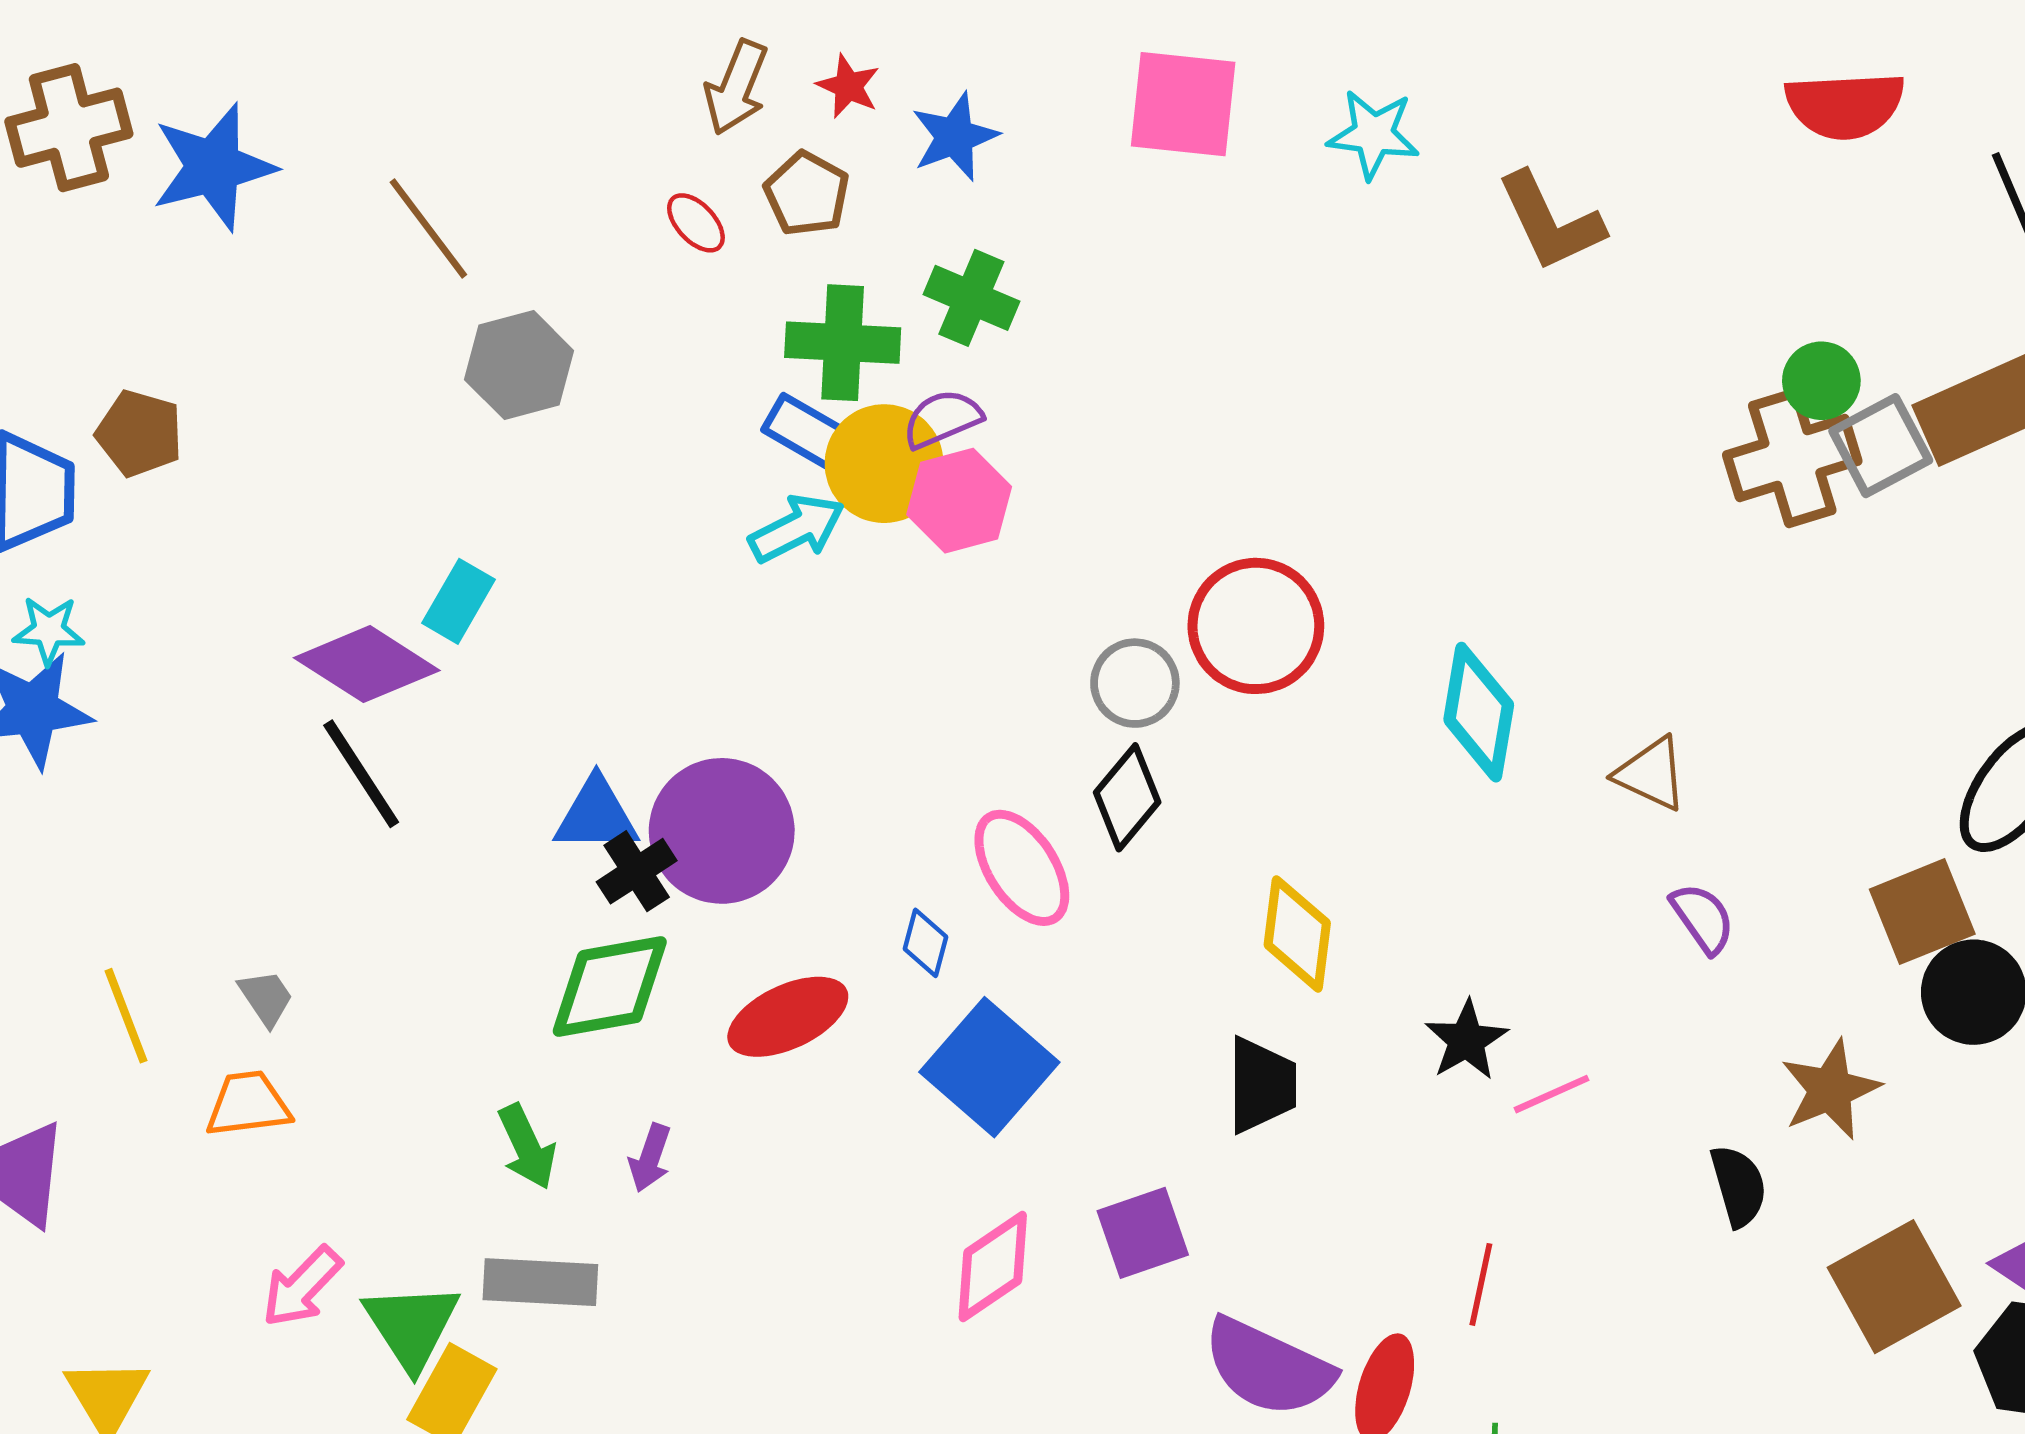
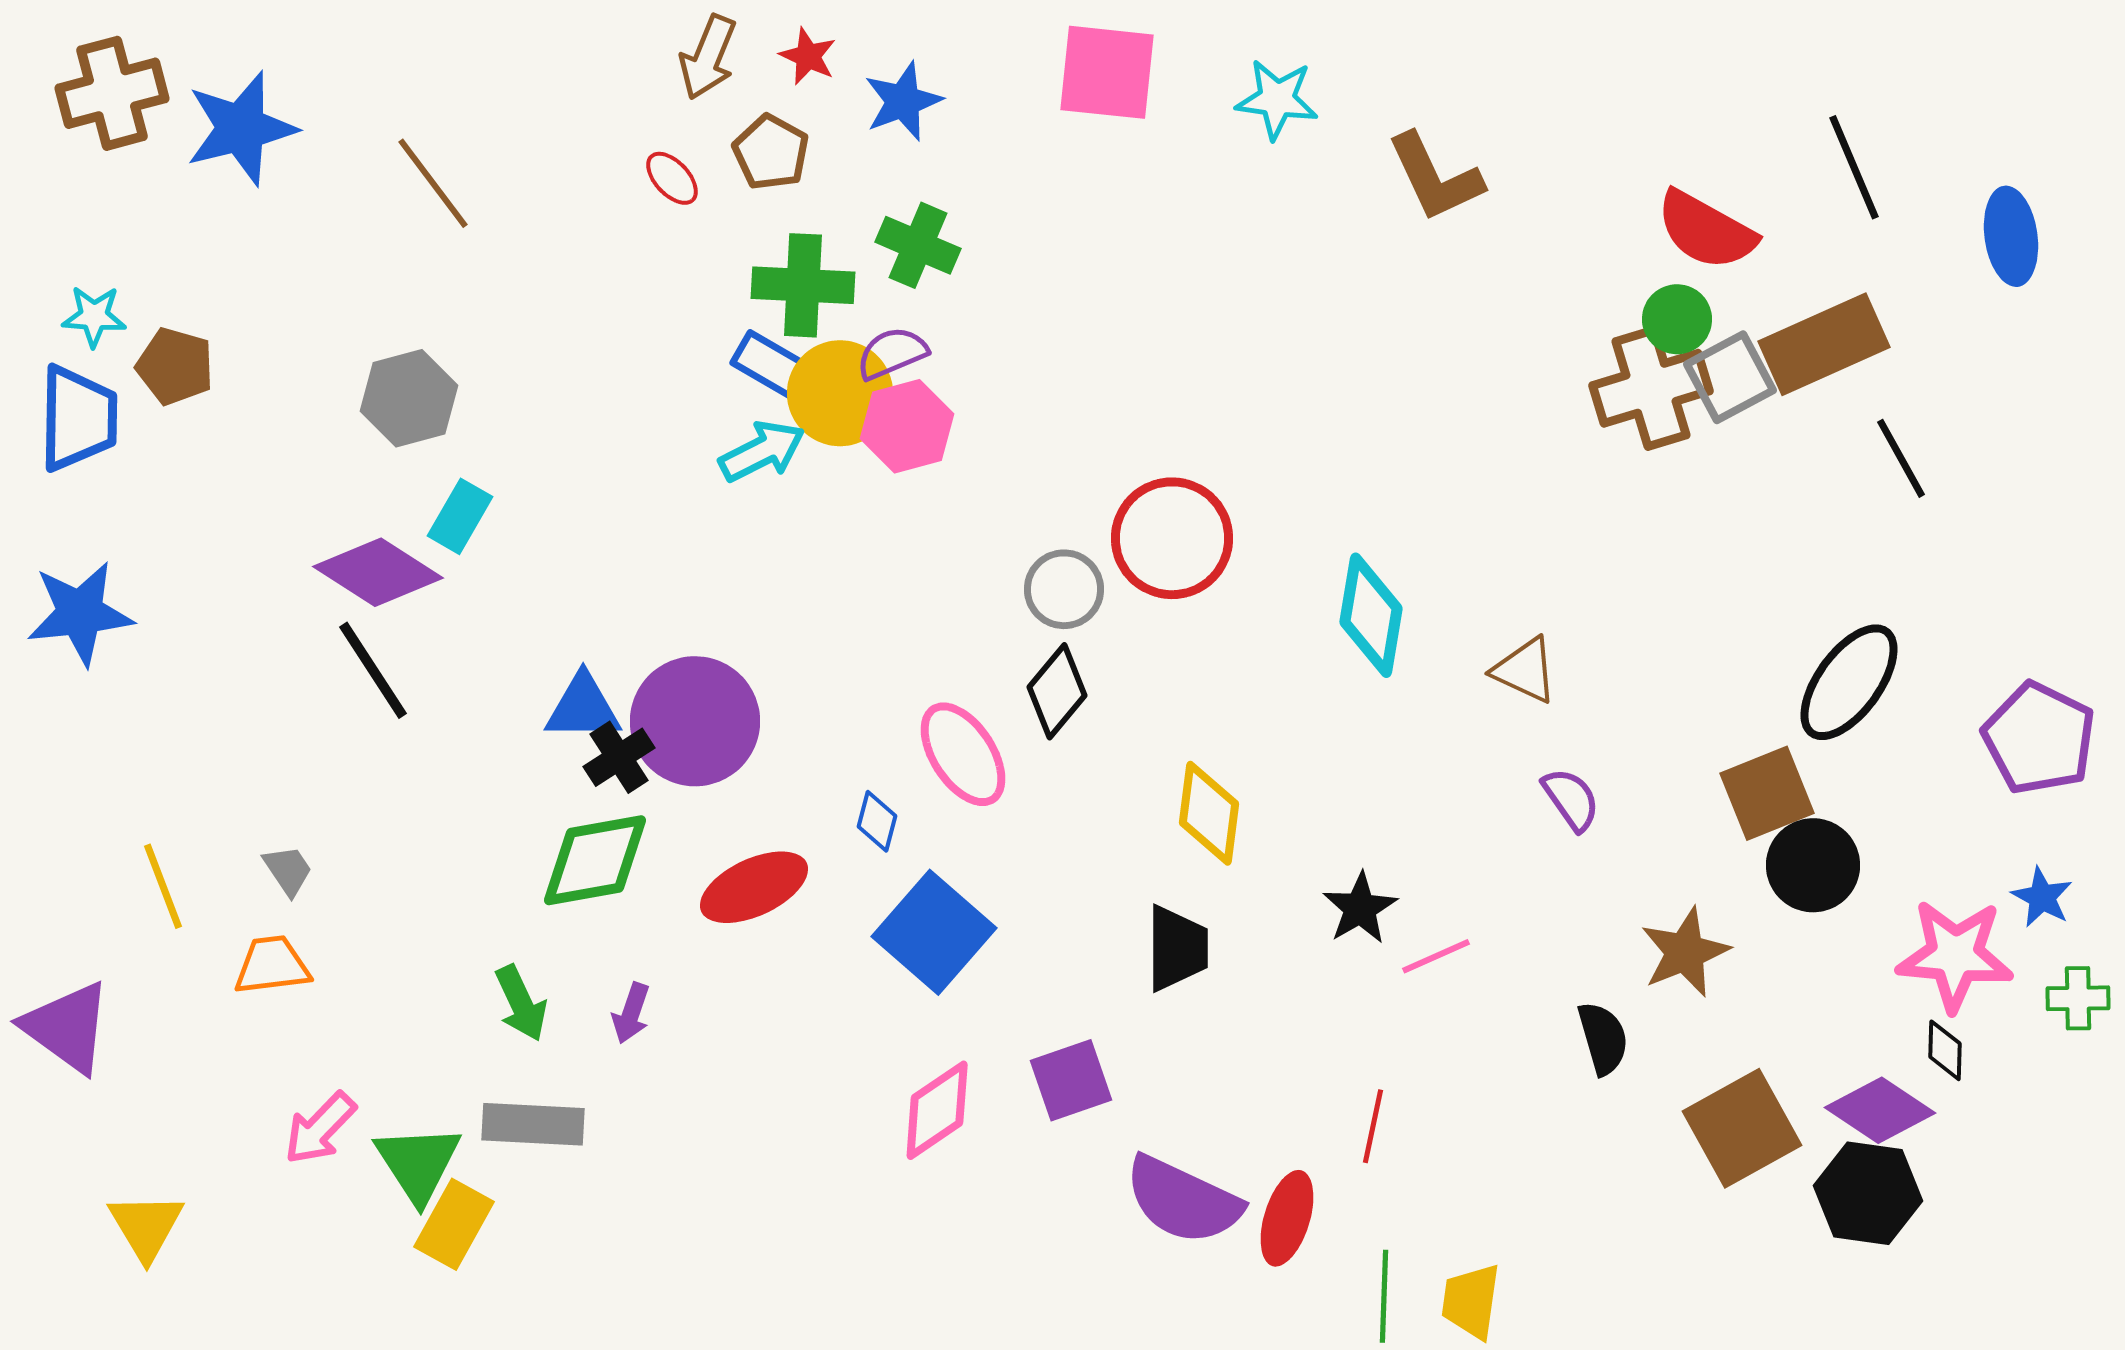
red semicircle: (1845, 105) -> (1706, 230), moved, turned 32
gray hexagon: (519, 365) -> (409, 398), moved
cyan star: (49, 630) -> (94, 316), moved

